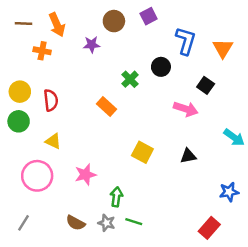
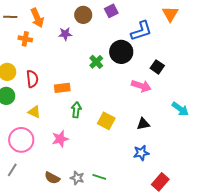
blue L-shape: (186, 41) -> (141, 31), turned 55
orange triangle: (223, 48) -> (170, 14), moved
black circle: (161, 67) -> (121, 52), size x1.5
orange rectangle: (106, 106) -> (62, 88), moved, turned -49
blue star: (229, 192) -> (141, 153), moved
green arrow: (116, 197) -> (76, 110), moved
gray line: (24, 223) -> (12, 170), moved

